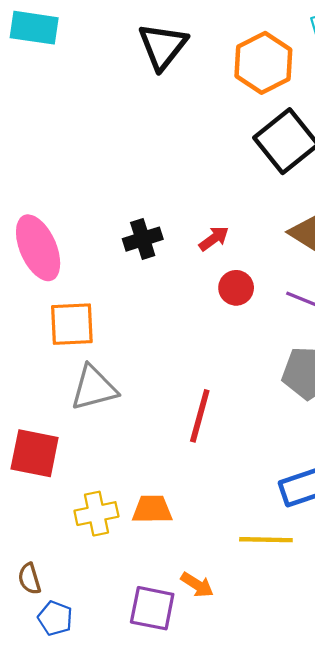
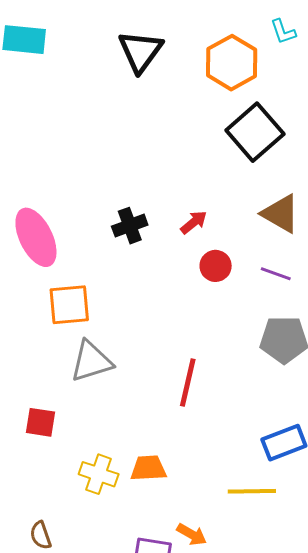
red square: (35, 453) -> (40, 422), size x0.7
yellow cross: (96, 514) -> (99, 474), turned 33

